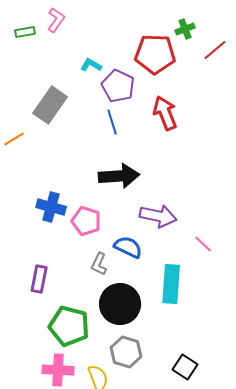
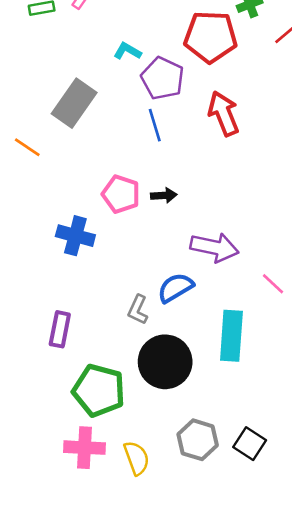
orange line: (14, 139) -> (27, 147), turned 65
black arrow: (119, 176) -> (164, 195), size x0.5
pink pentagon: (86, 221) -> (121, 194), moved
blue semicircle: (128, 247) -> (176, 288), turned -56
gray hexagon: (126, 352) -> (198, 440), moved

